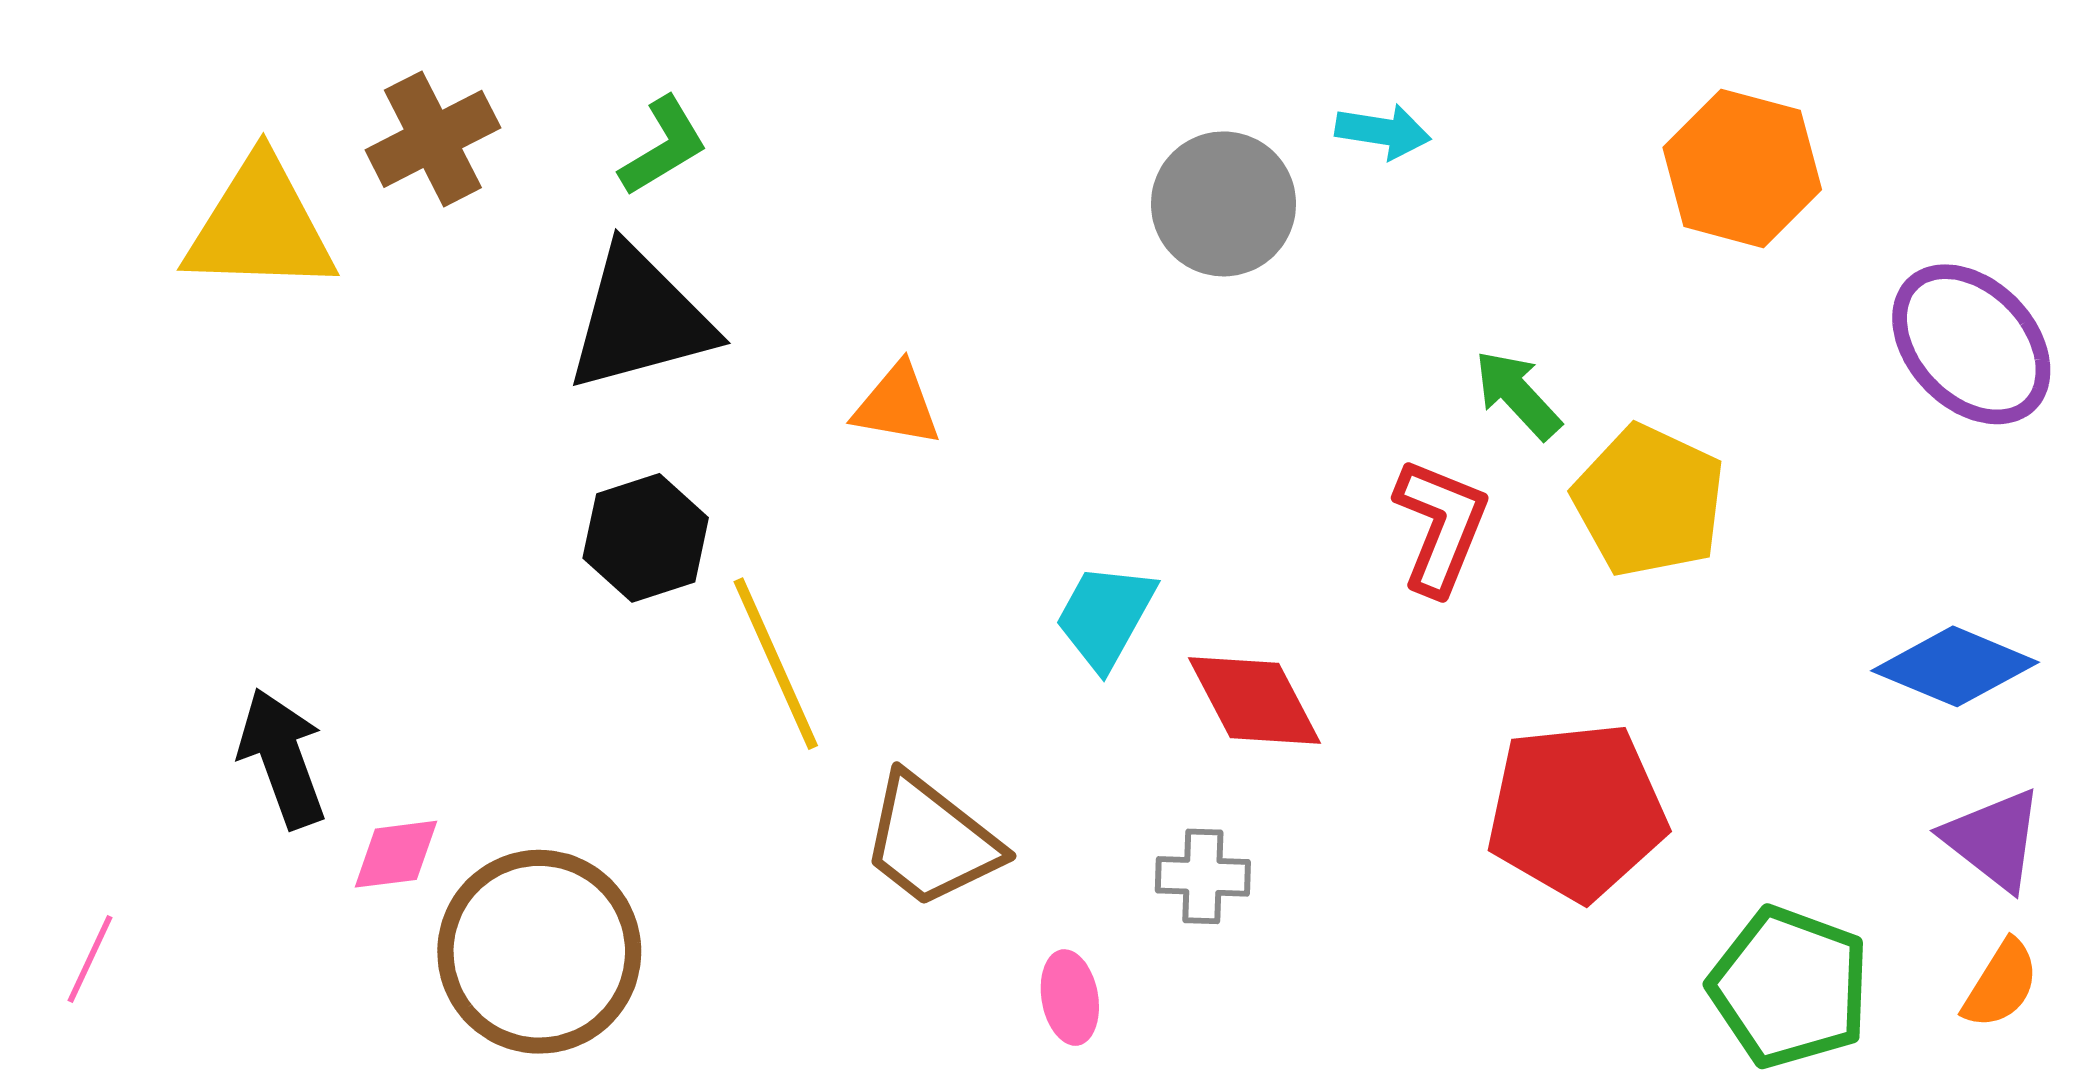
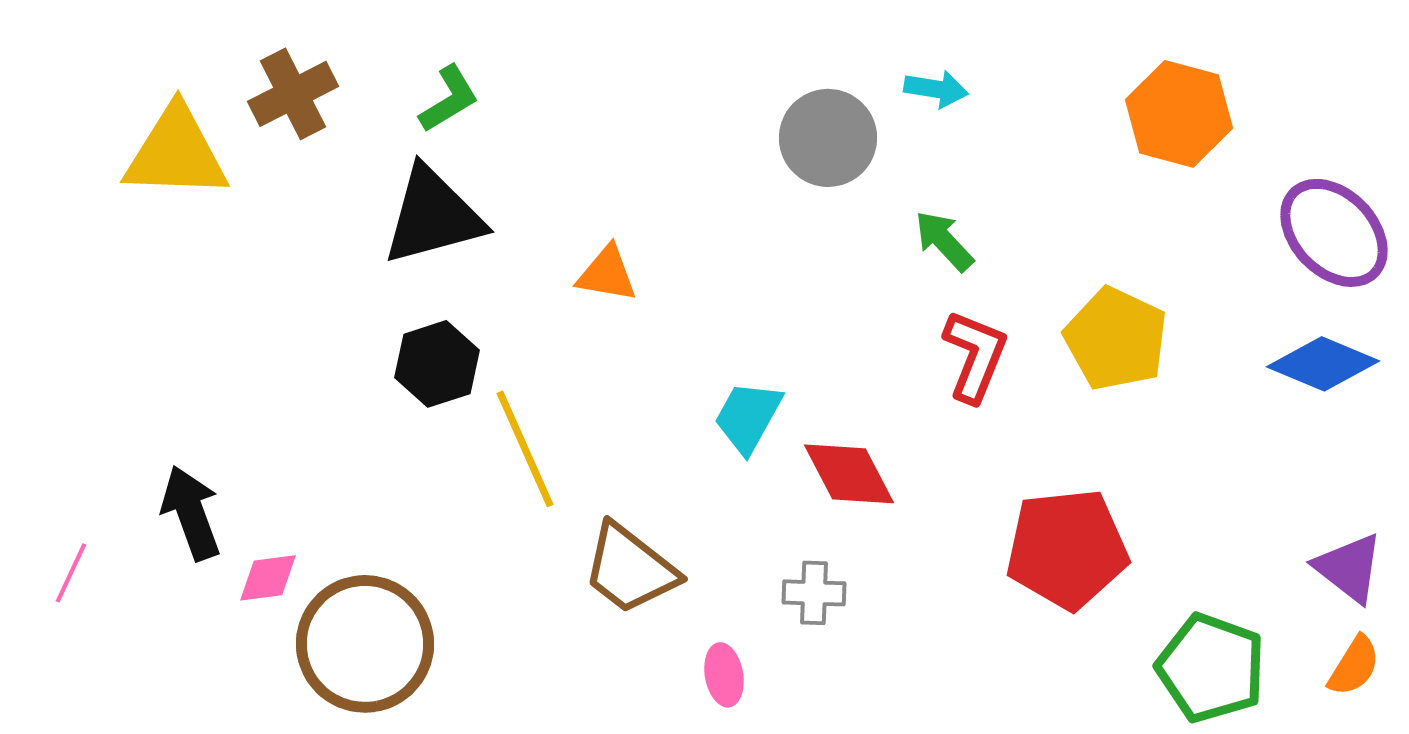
green arrow: (1518, 395) -> (944, 241), moved
blue diamond: (1955, 666) -> (1323, 364), moved
pink line: (90, 959) -> (71, 573), moved

